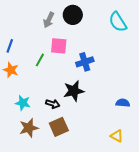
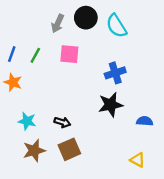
cyan semicircle: (118, 22) -> (116, 26), moved
green line: (40, 60) -> (35, 55), moved
blue cross: (85, 62) -> (115, 73), moved
black star: (74, 91) -> (111, 105), moved

